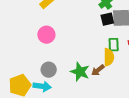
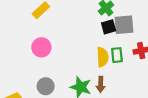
yellow semicircle: (109, 57) -> (103, 57), moved
brown arrow: (98, 70) -> (101, 84), turned -48

